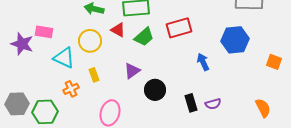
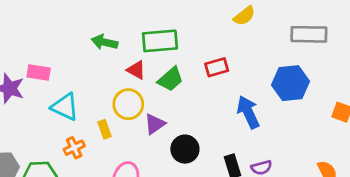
red rectangle: (179, 28) -> (217, 67), size x0.7
yellow circle: (90, 41) -> (128, 104), moved
blue arrow: (203, 62) -> (248, 112), size x1.4

